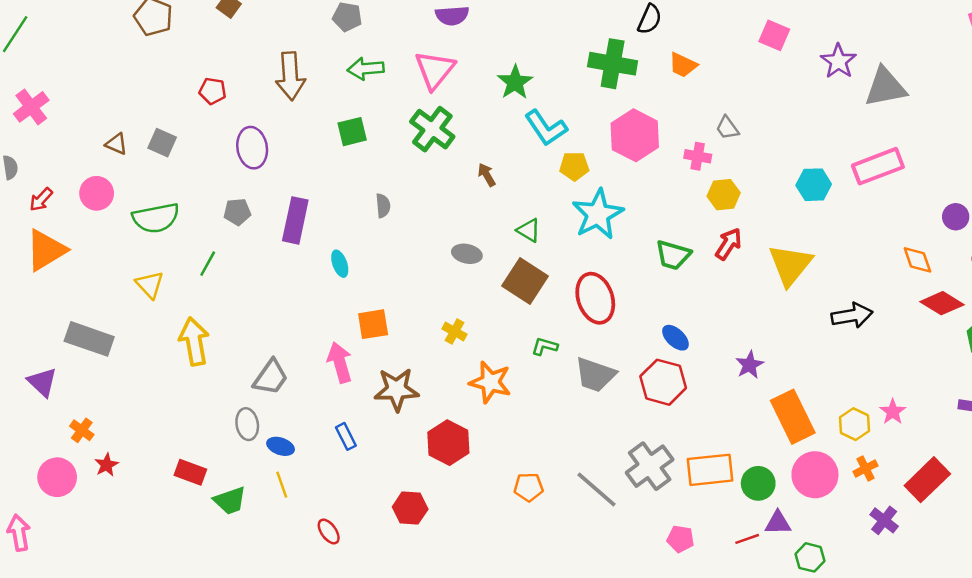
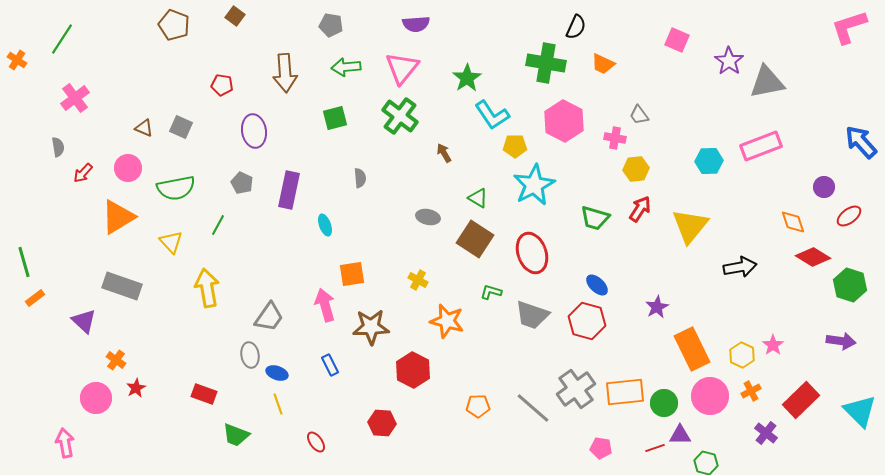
gray pentagon: (237, 212) -> (242, 183), turned 30
orange triangle: (46, 250) -> (118, 217), moved
green trapezoid: (230, 501) -> (236, 435), moved, turned 40

